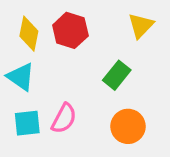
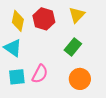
yellow triangle: (141, 26) -> (77, 15), moved

